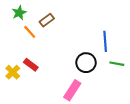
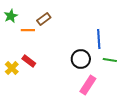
green star: (19, 13) -> (11, 16), moved
orange line: (30, 32) -> (28, 30), turned -48
pink rectangle: (72, 90) -> (88, 85), moved

